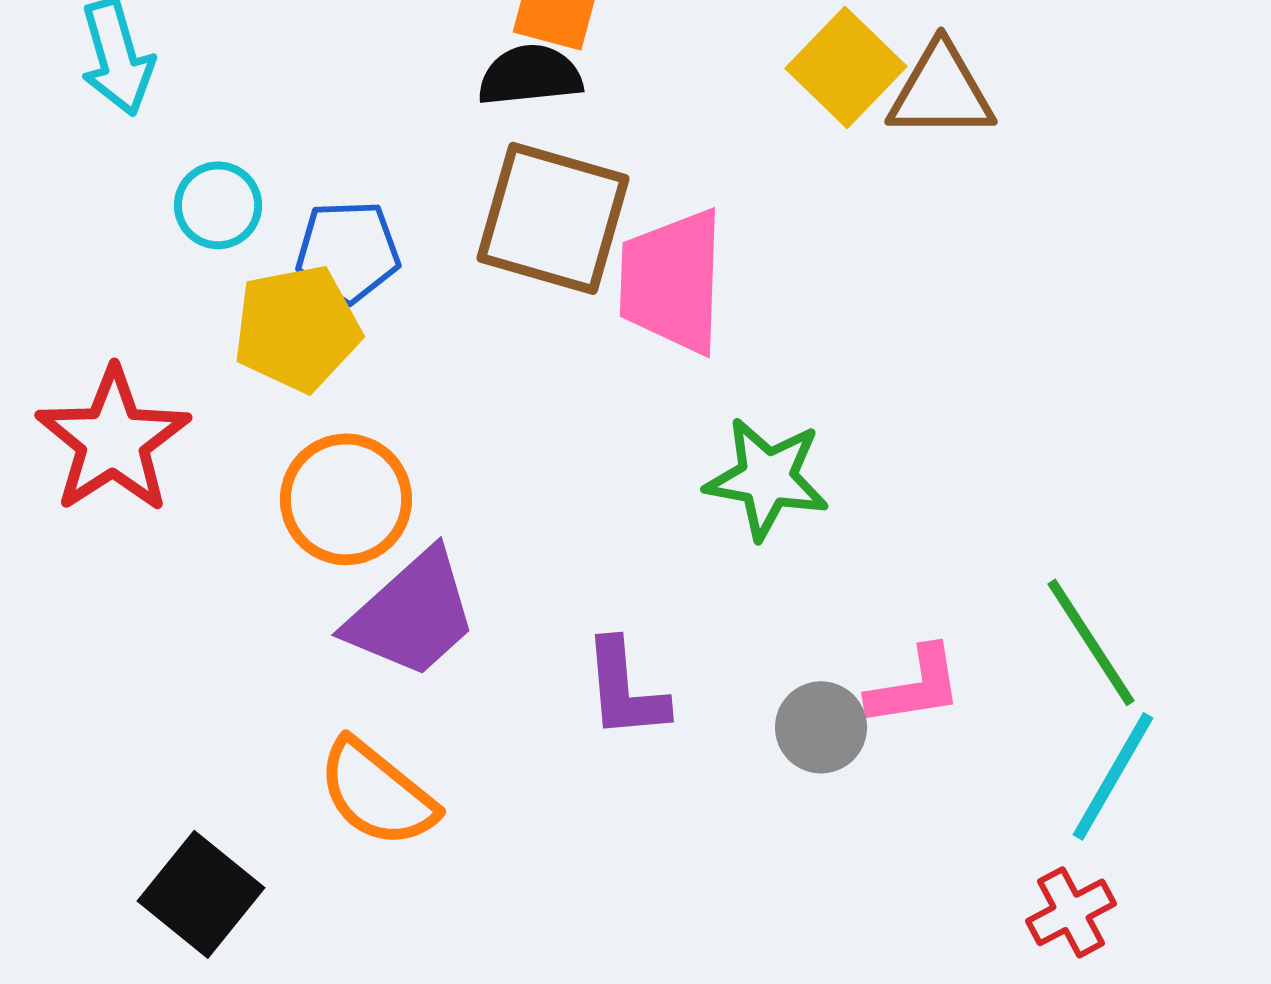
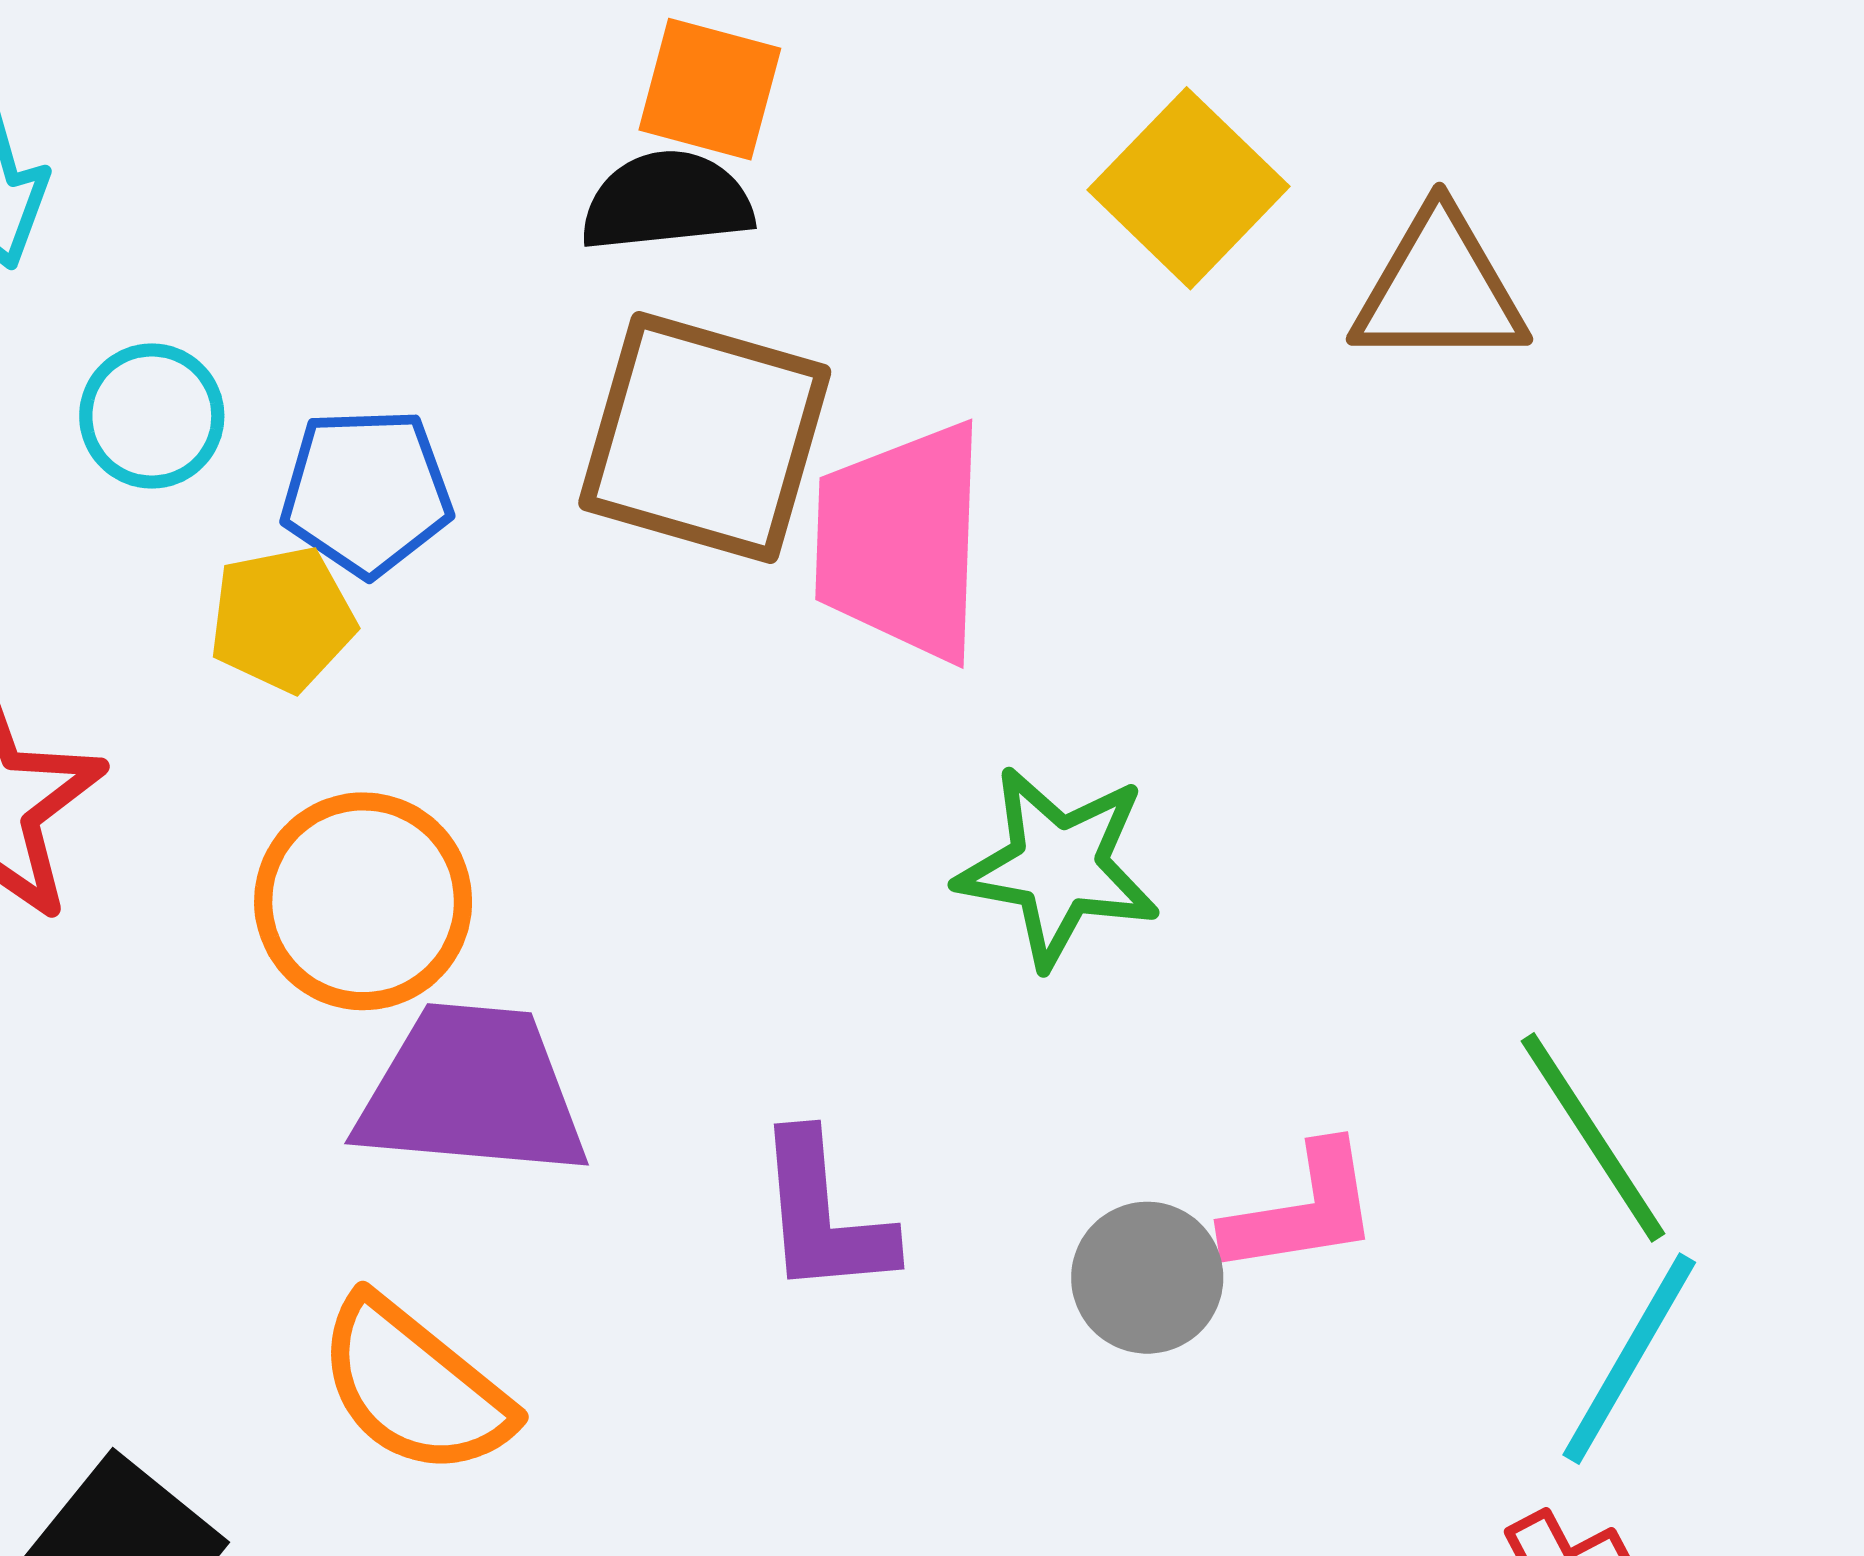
brown triangle: (941, 91) -> (1439, 289), moved
yellow pentagon: (297, 328) -> (282, 619), size x0.7
purple trapezoid: (412, 614) -> (472, 1091), turned -133

